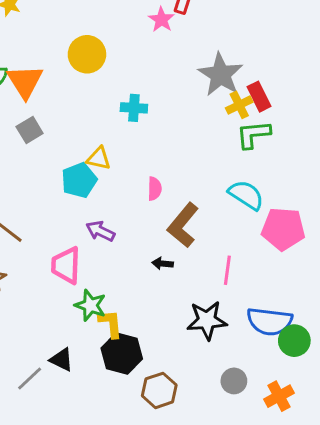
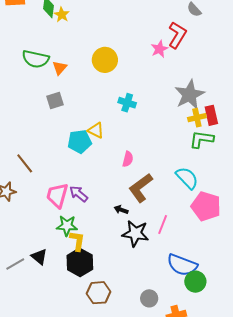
orange triangle: (25, 81) -> (60, 68), size x0.6
purple arrow: (100, 231) -> (79, 194), moved
green star: (90, 305) -> (67, 226), turned -30
black star: (207, 320) -> (135, 233), moved

